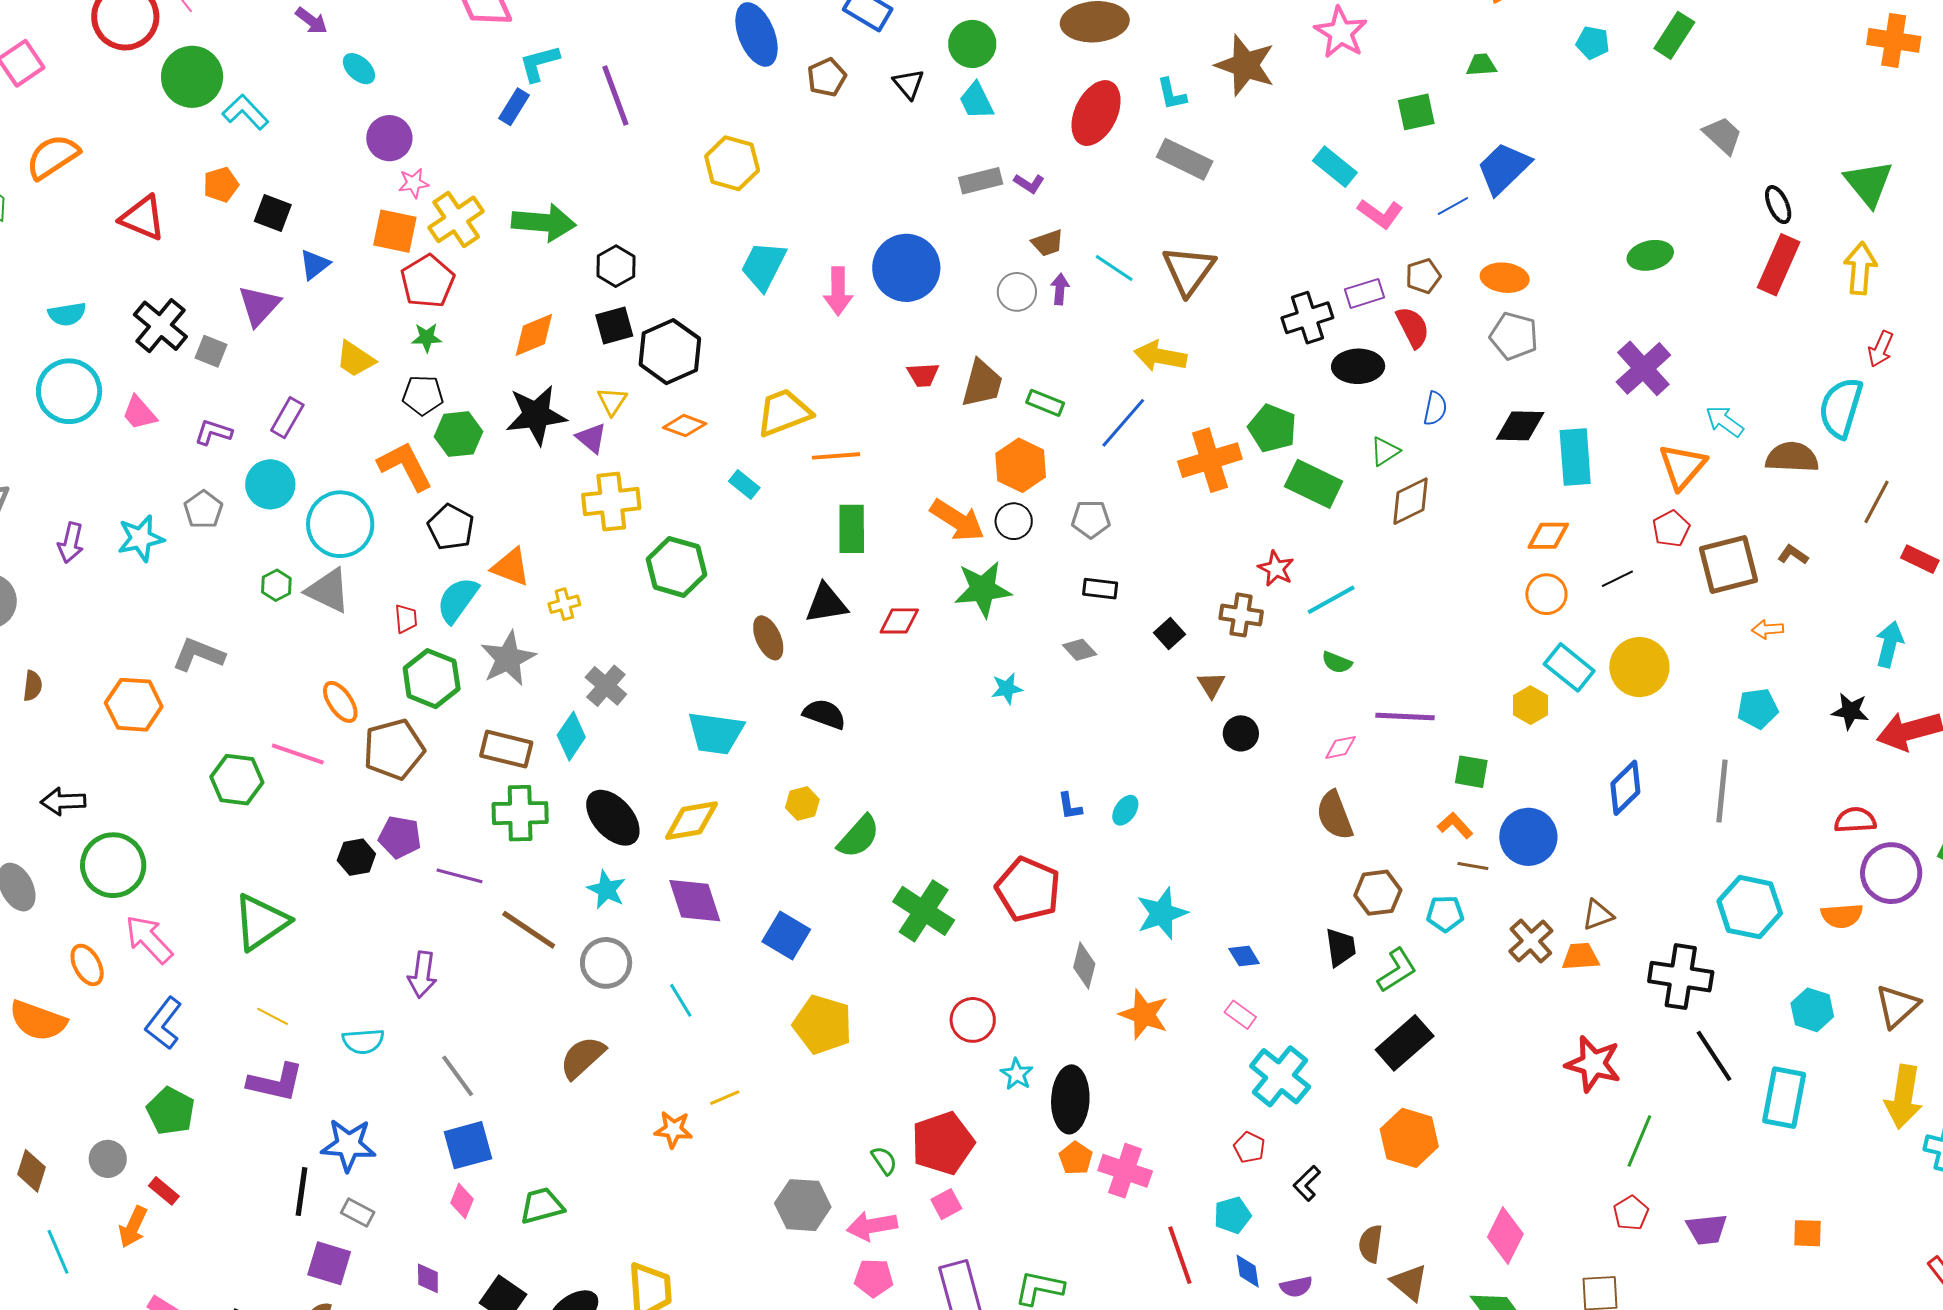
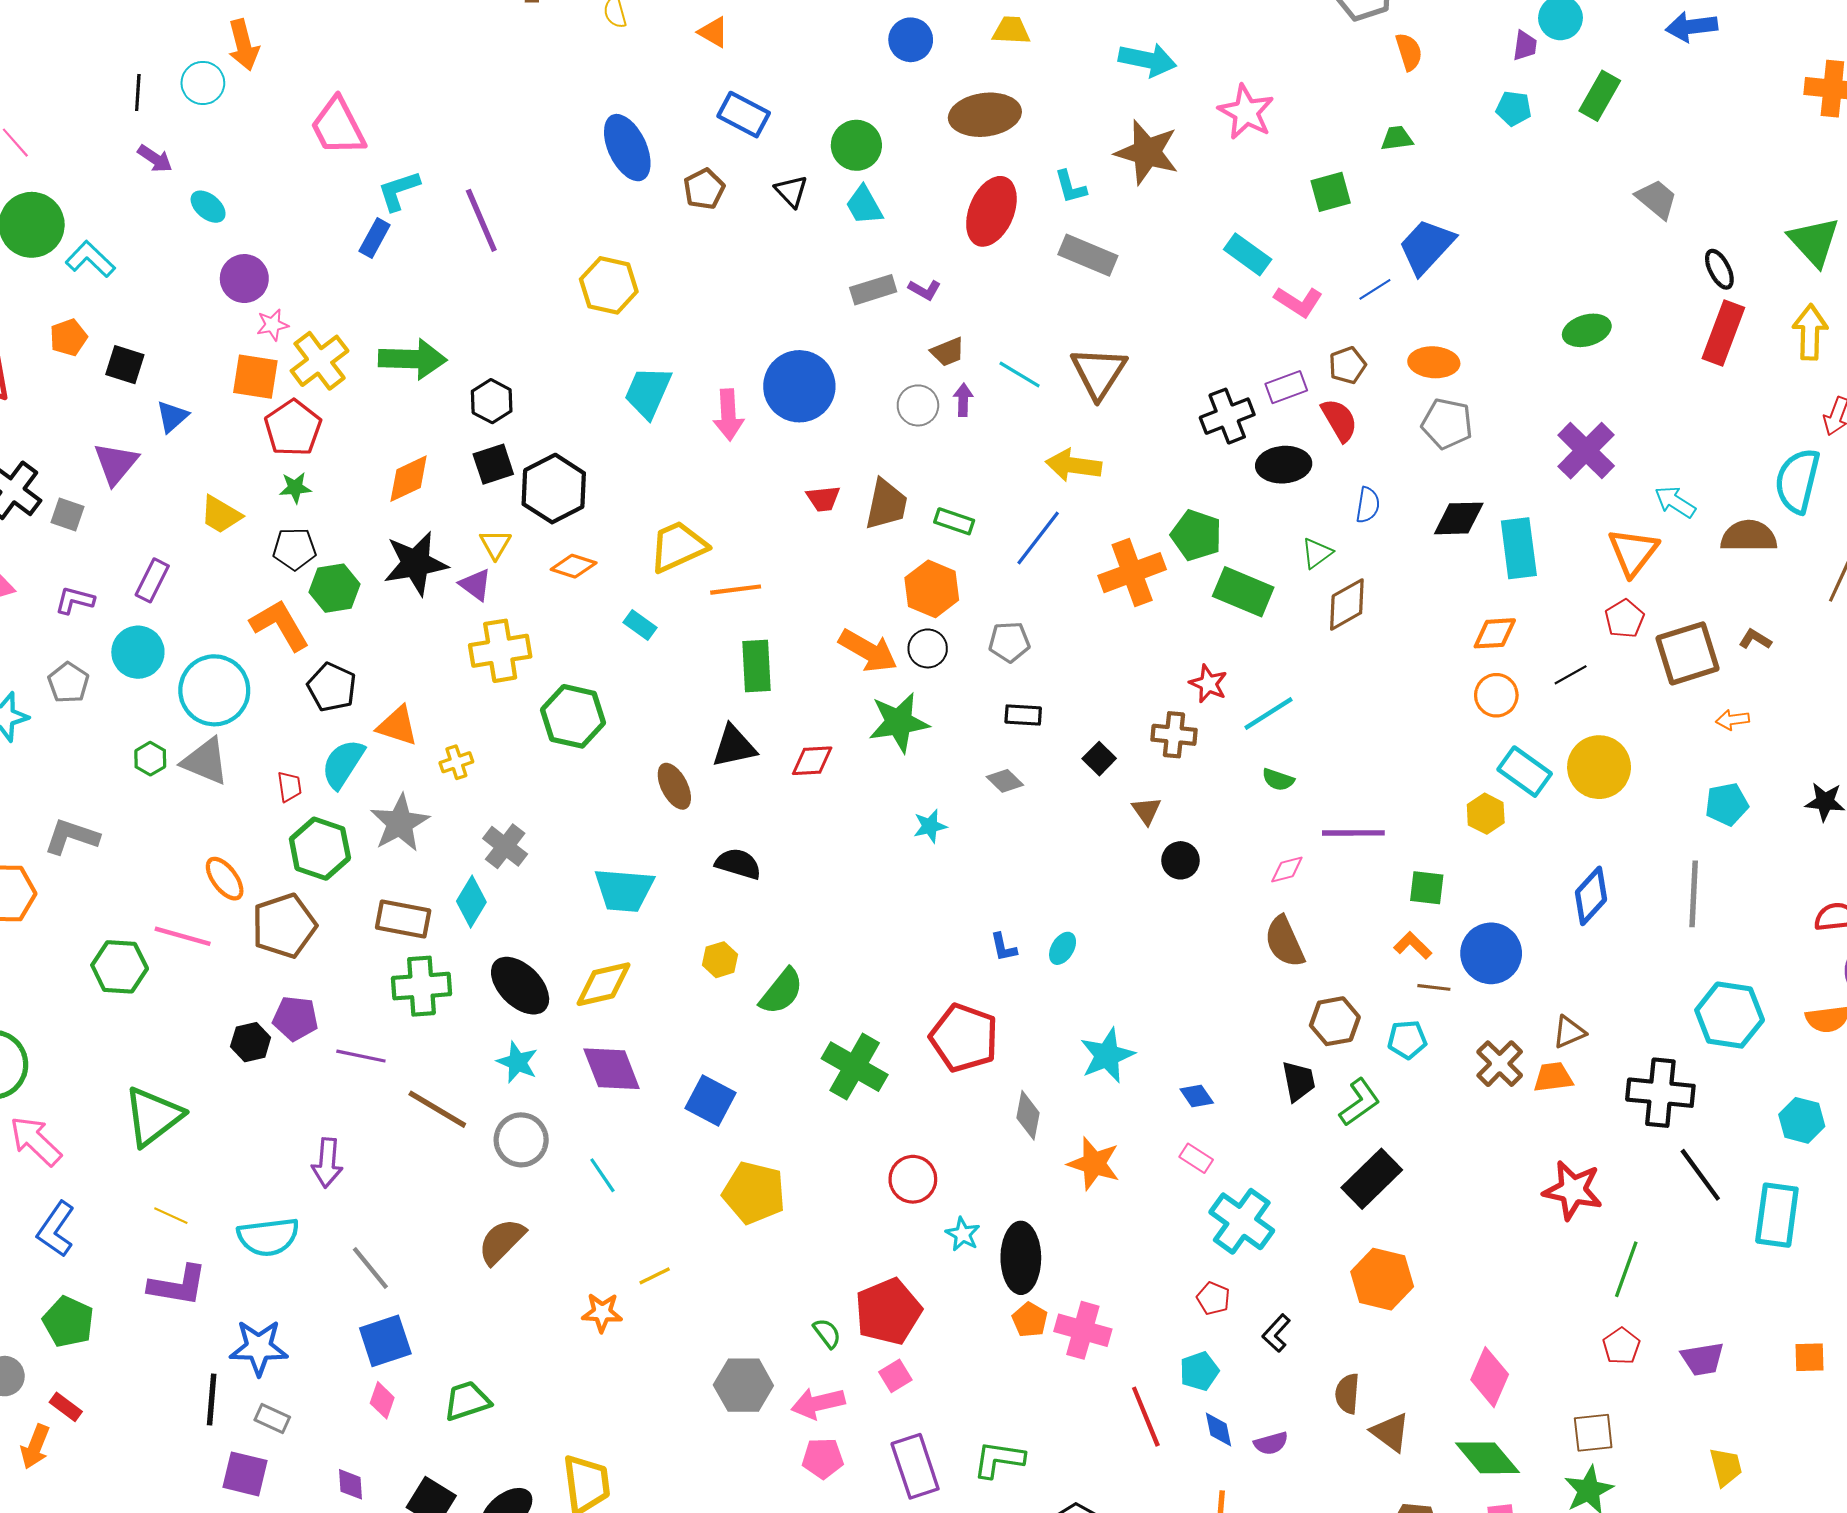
cyan semicircle: (363, 1041) -> (268, 1237), size x1.4

